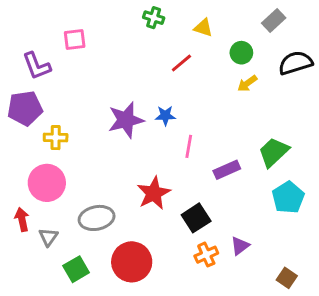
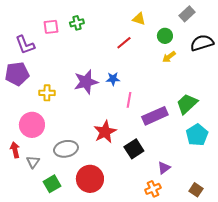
green cross: (154, 18) -> (77, 23), moved, turned -32
yellow cross: (56, 138) -> (47, 93), moved
purple rectangle: (227, 170) -> (155, 116), size x1.4
orange cross: (206, 255) -> (153, 189), moved

